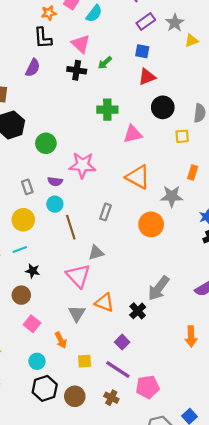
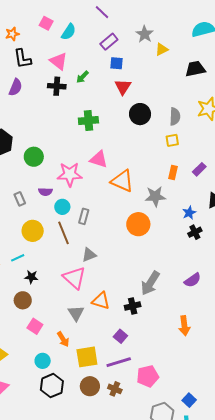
orange star: (49, 13) -> (12, 34), moved
purple rectangle: (146, 22) -> (109, 42), moved
red triangle: (147, 77) -> (123, 87), turned -30
pink triangle: (133, 134) -> (99, 159), moved, turned 36
yellow square: (182, 136) -> (172, 140), moved
cyan circle: (55, 204) -> (62, 207), moved
gray rectangle: (106, 212) -> (84, 216), moved
yellow circle: (23, 220) -> (33, 231), moved
black cross: (138, 311) -> (133, 306), turned 35
yellow square: (85, 361) -> (87, 357), size x1.6
purple line: (118, 369) -> (119, 362), turned -45
brown circle: (75, 396) -> (90, 386), moved

